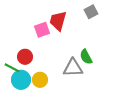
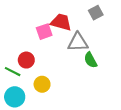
red trapezoid: (58, 21) -> (61, 22), turned 90
gray triangle: (73, 68) -> (78, 42), moved
cyan circle: (21, 80) -> (15, 97), moved

